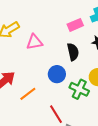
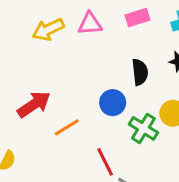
pink rectangle: (75, 25) -> (138, 17), moved
pink triangle: (34, 42) -> (90, 24), moved

